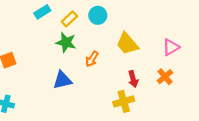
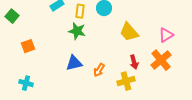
yellow rectangle: (69, 19) -> (80, 11), turned -40
orange arrow: (92, 59) -> (99, 70), moved
orange cross: (165, 77) -> (161, 60), size x1.5

